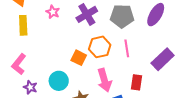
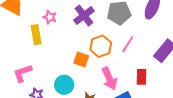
yellow rectangle: (23, 25) -> (36, 35), moved
pink line: (127, 48) -> (128, 44), turned 48
pink L-shape: (19, 64) -> (23, 73), turned 40

